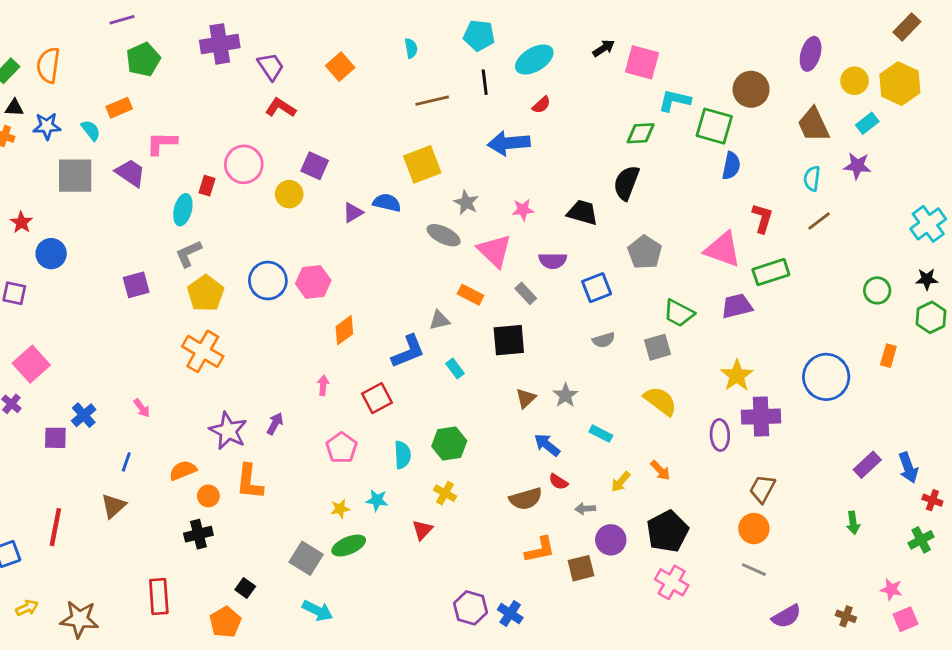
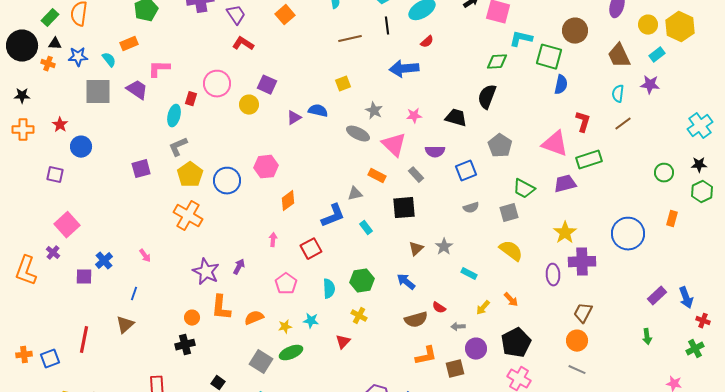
yellow square: (422, 164) -> (343, 84), size x0.6
blue circle: (268, 281) -> (227, 181), moved
blue arrow: (547, 445) -> (406, 282), moved
orange semicircle: (183, 470) -> (254, 318), moved

